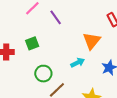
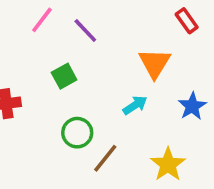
green square: (32, 43) -> (64, 76), moved

